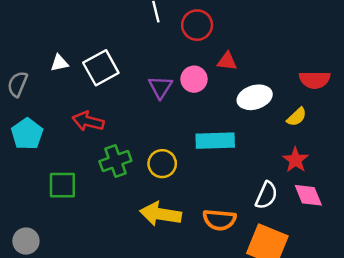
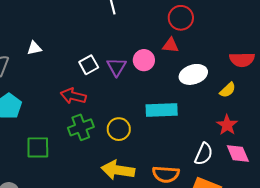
red circle: (197, 25) -> (181, 18), moved
white square: (101, 68) -> (89, 65), moved, size x0.7
red arrow: (88, 121) -> (73, 96), moved

